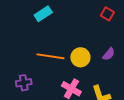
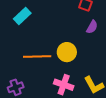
purple semicircle: (109, 54) -> (92, 27), moved

